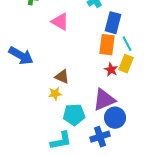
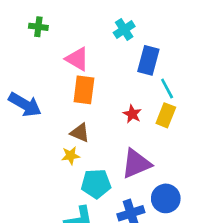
orange rectangle: (107, 45) -> (84, 90), moved
red star: (111, 70) -> (132, 114), moved
blue circle: (115, 118) -> (166, 198), moved

